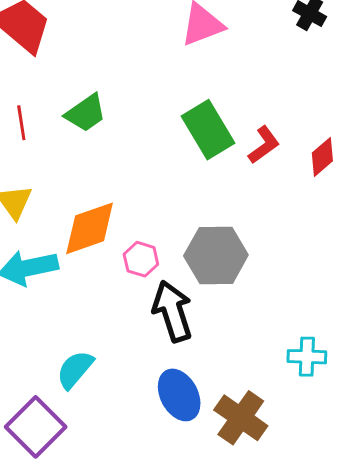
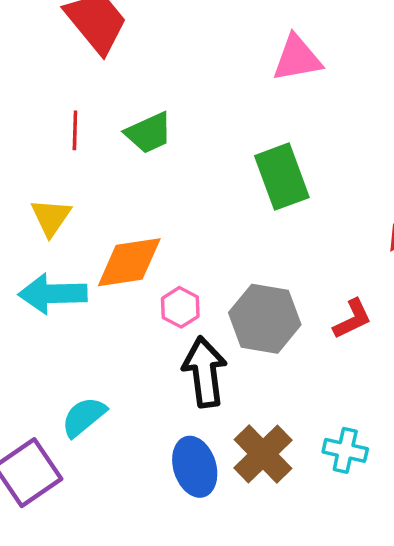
red L-shape: (264, 145) -> (352, 319), moved
brown cross: (241, 418) -> (263, 454), moved

